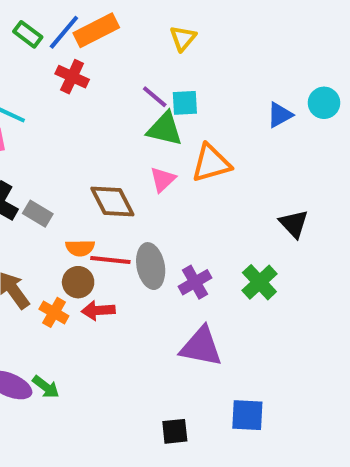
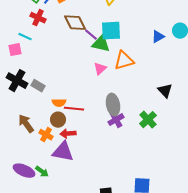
red cross: (72, 77) -> (38, 18), moved
purple line: (155, 97) -> (91, 35), moved
cyan square: (185, 103) -> (111, 31), size x1.5
brown diamond: (112, 202) -> (75, 23), moved
gray ellipse: (151, 266) -> (113, 105), moved
purple triangle: (201, 347) -> (63, 152), moved

